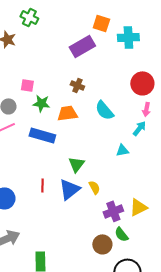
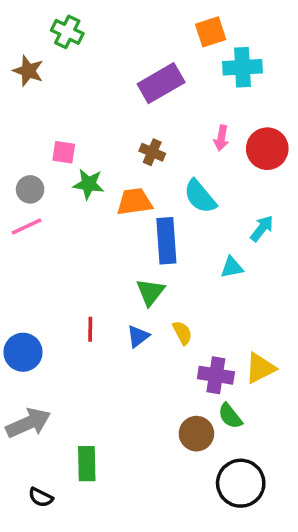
orange square: (101, 23) -> (211, 32), moved, turned -36
pink arrow: (146, 109) -> (221, 138), moved
blue rectangle: (42, 135) -> (166, 241), moved, turned 70
blue triangle: (69, 189) -> (138, 336), size x0.6
purple cross: (113, 211) -> (216, 375), turned 30

